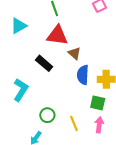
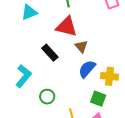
blue semicircle: (83, 75) -> (87, 69), turned 30
green circle: (47, 115) -> (47, 97), moved

